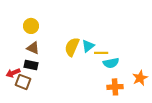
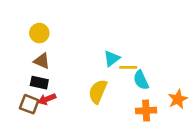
yellow semicircle: (72, 47) -> (98, 92), moved
cyan semicircle: (111, 63) -> (141, 80), turned 77
red arrow: (13, 73) -> (47, 99), moved

